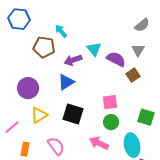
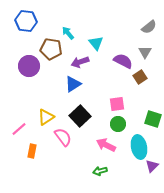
cyan triangle: (94, 49) -> (96, 43), moved
purple circle: (28, 88) -> (29, 66), moved
black square: (73, 114) -> (80, 116), turned 30
pink semicircle: (56, 146) -> (63, 137), moved

